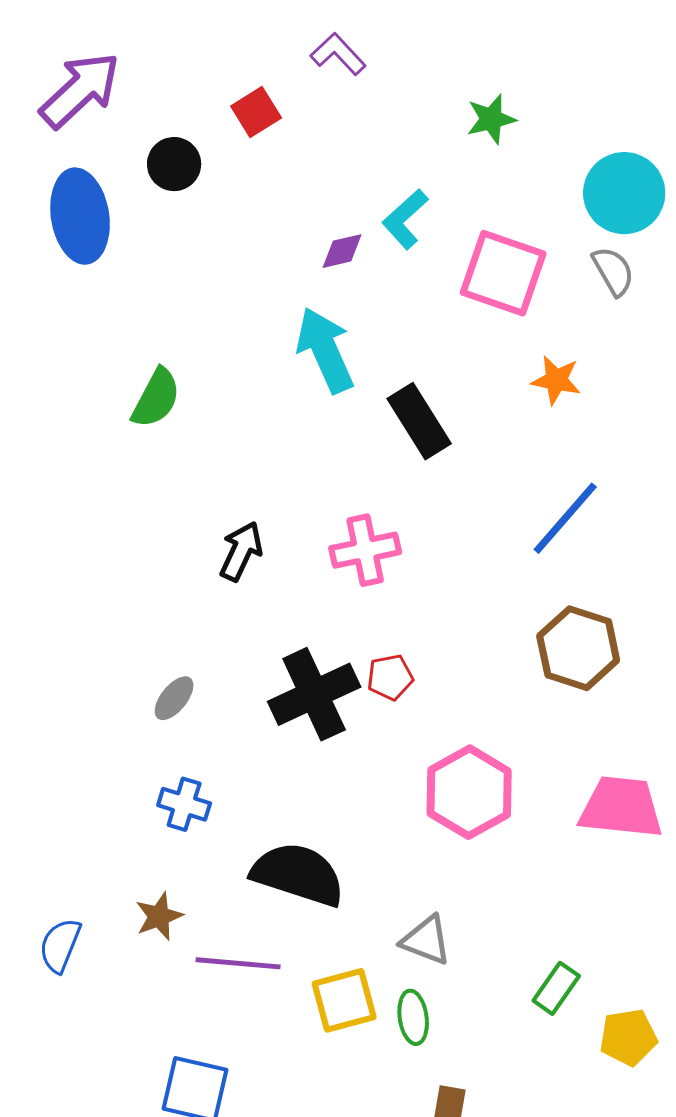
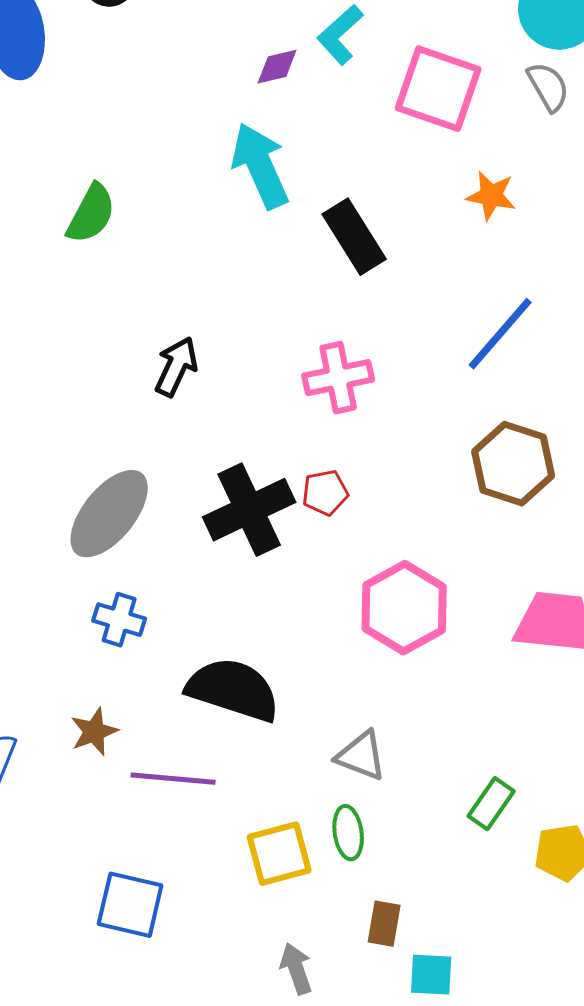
pink cross: (365, 550) -> (338, 378), moved
gray ellipse: (174, 698) -> (109, 514), size x2.0
yellow square: (344, 1000) -> (279, 854), moved

